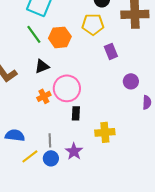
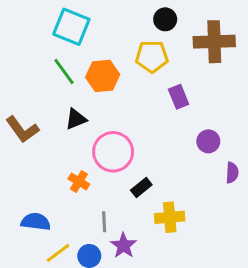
orange cross: (44, 96) -> (79, 182), moved, turned -32
black rectangle: (76, 113) -> (141, 187), moved, turned 48
gray line: (50, 140) -> (104, 222), moved

